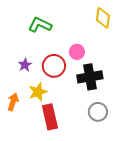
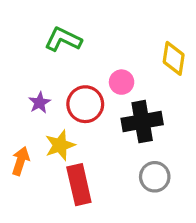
yellow diamond: (103, 18) -> (174, 58), moved

